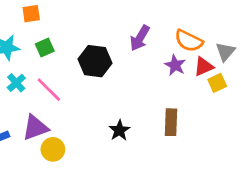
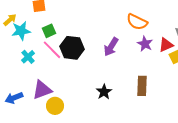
purple arrow: (140, 38) -> (111, 47), moved
orange semicircle: (189, 41) -> (137, 22), moved
black hexagon: (95, 61) -> (72, 48), moved
pink line: (49, 90) -> (52, 50), moved

